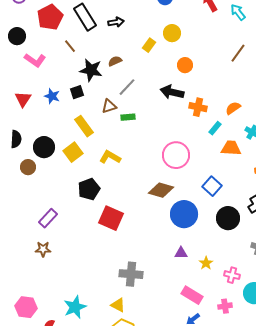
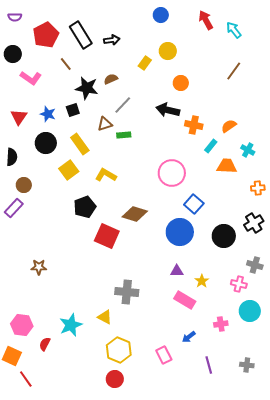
black circle: (44, 147) -> (46, 143), moved
blue square: (212, 186) -> (194, 204), moved
brown diamond: (161, 190) -> (135, 214), moved
purple rectangle: (48, 218) -> (14, 208), moved
pink cross: (232, 275) -> (239, 284), moved
pink rectangle: (192, 295) -> (185, 300), moved
yellow triangle: (118, 305) -> (105, 317), moved

